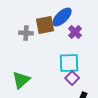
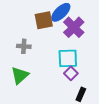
purple cross: (75, 32) -> (74, 27), size x1.5
gray cross: (26, 33) -> (24, 46), moved

